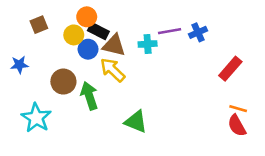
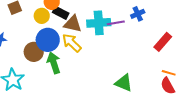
purple line: (170, 31) -> (116, 23), moved
cyan cross: (148, 44) -> (99, 23), size x1.6
blue circle: (88, 49) -> (48, 40), moved, size x1.5
green triangle: (136, 122) -> (124, 83), moved

